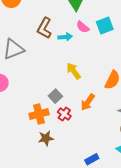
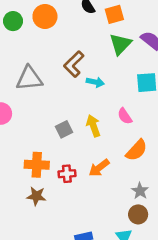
pink semicircle: (83, 27) -> (125, 116), moved
gray square: (55, 96) -> (64, 129), moved
red cross: (64, 114) -> (67, 174), turned 32

